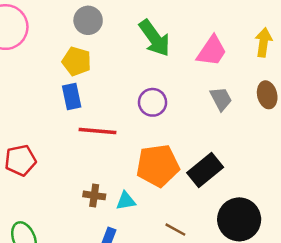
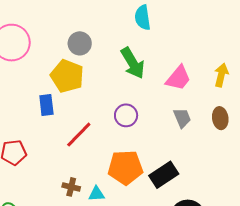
yellow pentagon: (77, 61) -> (67, 76), size x1.4
blue rectangle: (72, 96) -> (46, 105), moved
red line: (97, 131) -> (79, 135), turned -56

